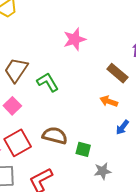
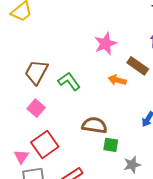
pink star: (75, 39) -> (105, 44), moved
orange arrow: (109, 101) -> (117, 80), moved
brown semicircle: (55, 136) -> (94, 125), moved

